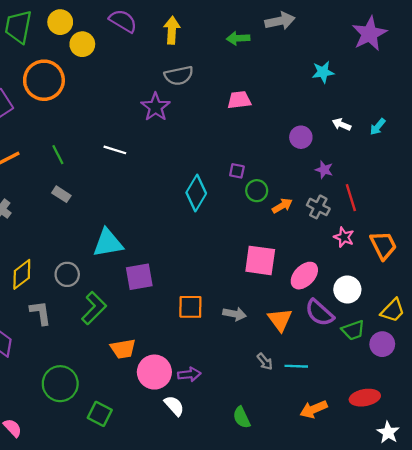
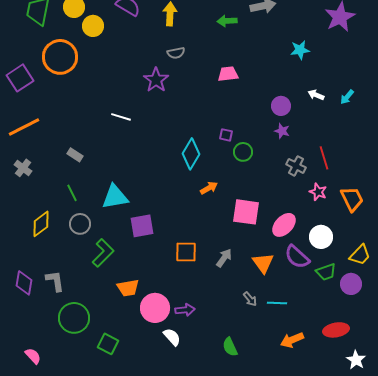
gray semicircle: (179, 76) -> (176, 53), size x0.7
green line: (58, 155) -> (72, 193), moved
purple star: (324, 170) -> (282, 131), moved
orange arrow: (282, 206) -> (209, 188), moved
gray L-shape: (40, 313) -> (55, 281), moved
gray arrow: (235, 314) -> (224, 258), turned -66

